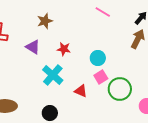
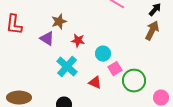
brown star: (45, 21) -> (59, 22), moved
cyan circle: (98, 58) -> (103, 54), moved

